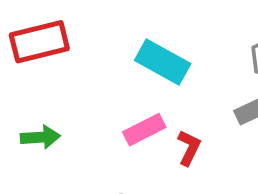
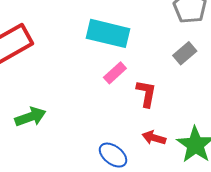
pink rectangle: (144, 130) -> (115, 73), moved, size x0.7

